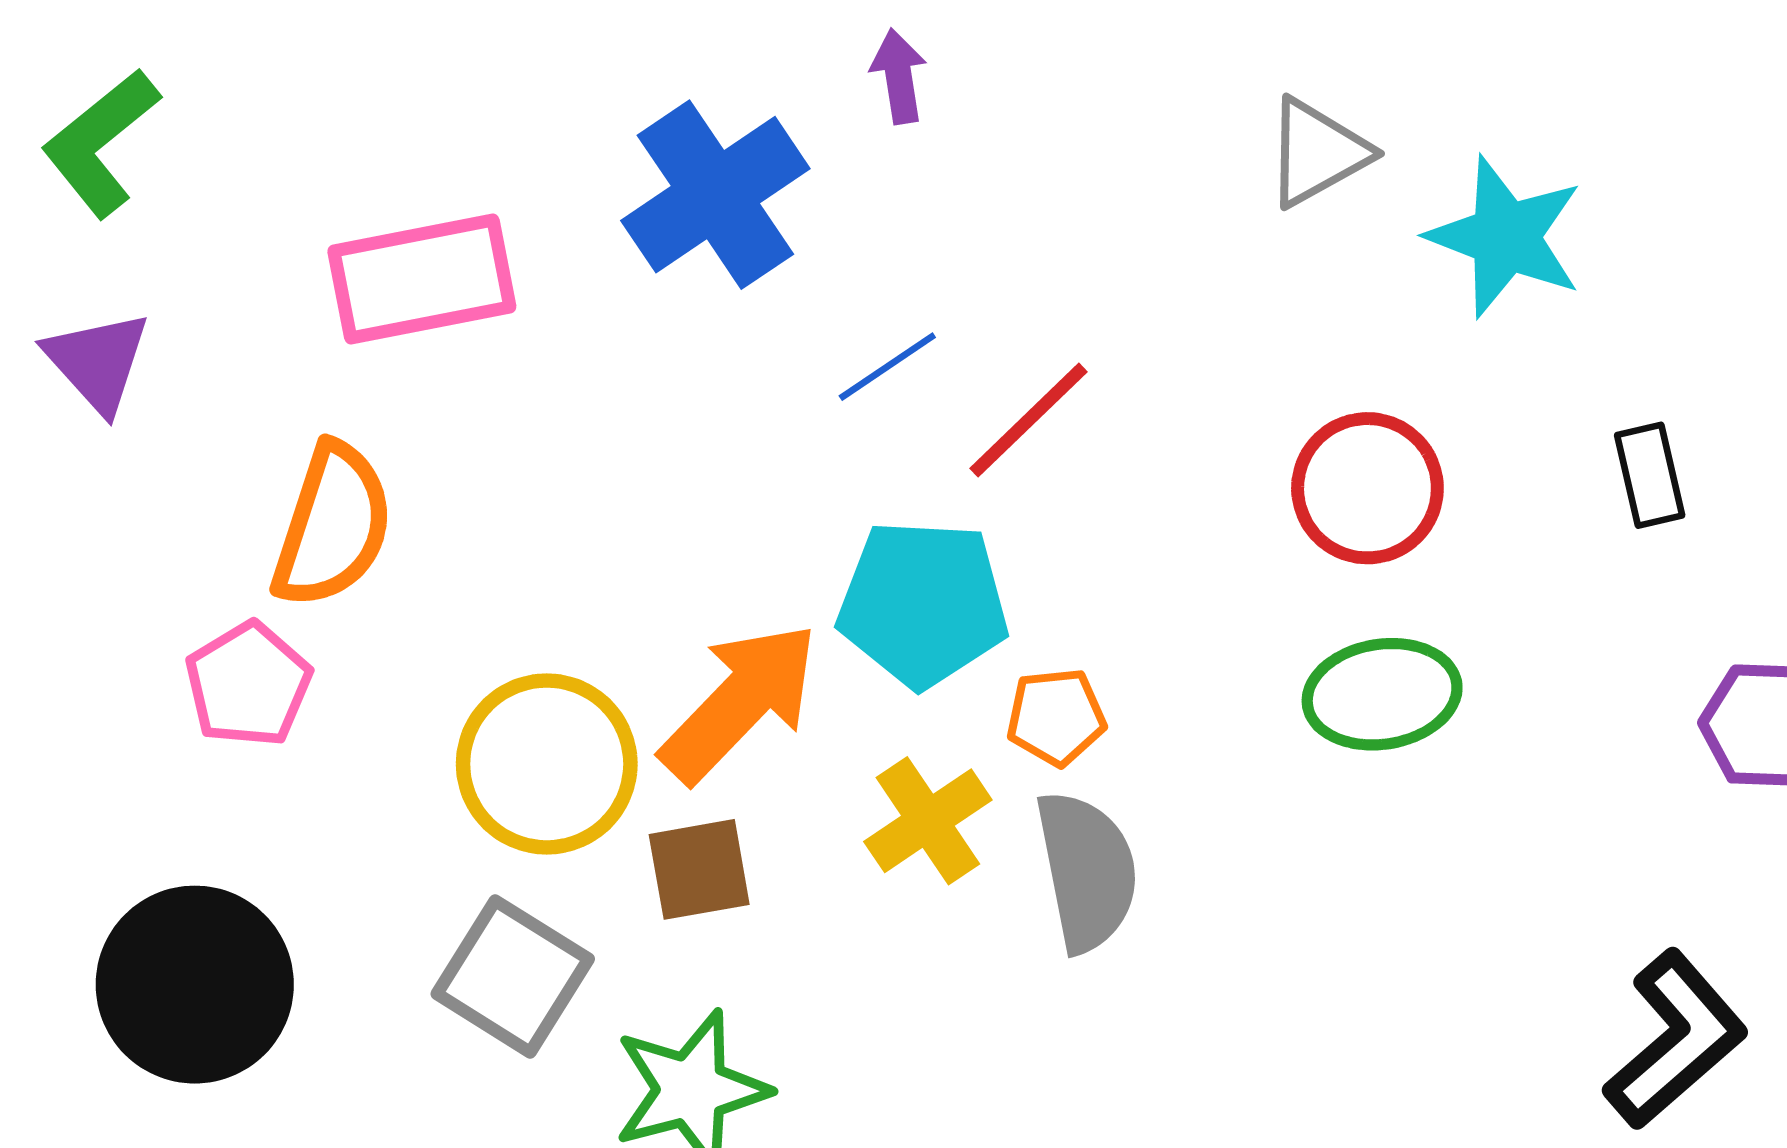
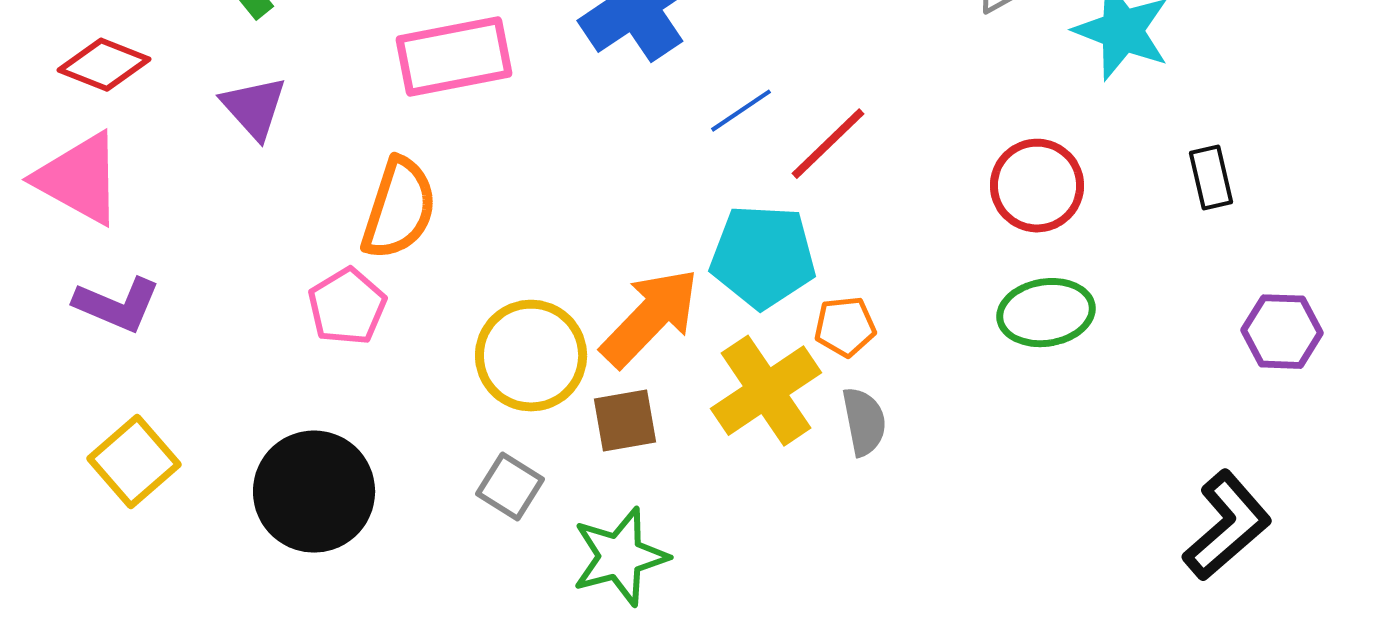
yellow cross: (928, 821) -> (766, 391), size x1.4
gray semicircle: (1087, 871) -> (864, 422), size x0.7
gray square: (513, 976) -> (510, 487), size x0.7

